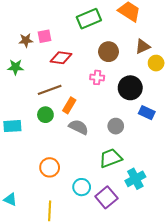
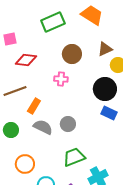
black circle: (130, 88) -> (105, 89), moved
green circle: (45, 115) -> (11, 130), moved
gray circle: (116, 126) -> (68, 124), moved
orange circle: (50, 167) -> (25, 164), moved

